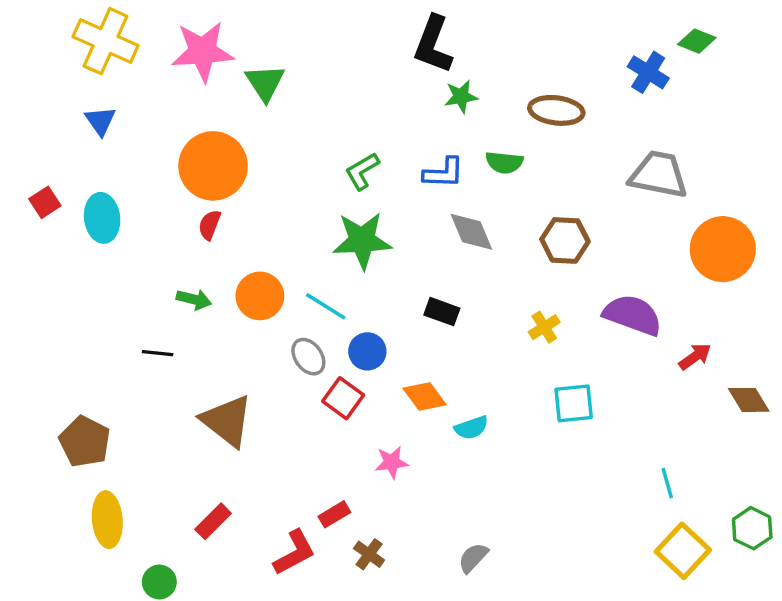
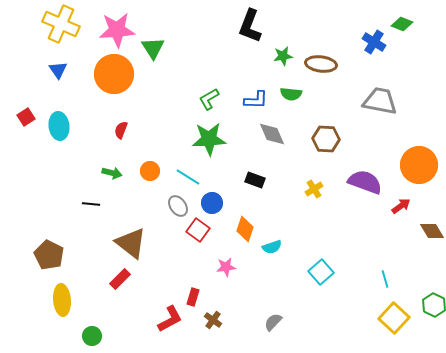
green star: (461, 97) -> (283, 56), moved
orange circle: (213, 166) -> (114, 74), moved
orange circle: (723, 249) -> (419, 165), moved
orange circle: (260, 296) -> (150, 171), size x0.7
orange diamond: (425, 396) -> (245, 229), turned 55
cyan square: (574, 403) -> (321, 272), moved, turned -35
red rectangle: (334, 514) -> (193, 297), turned -42
red rectangle: (213, 521) -> (120, 279), moved

